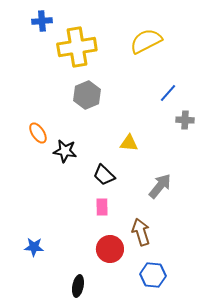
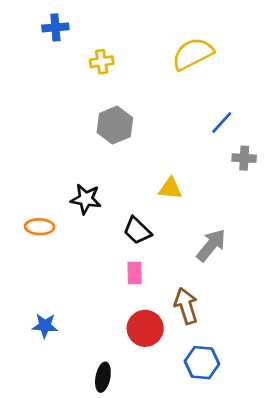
yellow cross: (77, 47) -> (102, 62), size x0.5
orange ellipse: (38, 133) -> (40, 227), moved, turned -55

